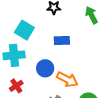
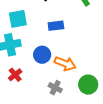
cyan square: (24, 30) -> (18, 19), turned -36

